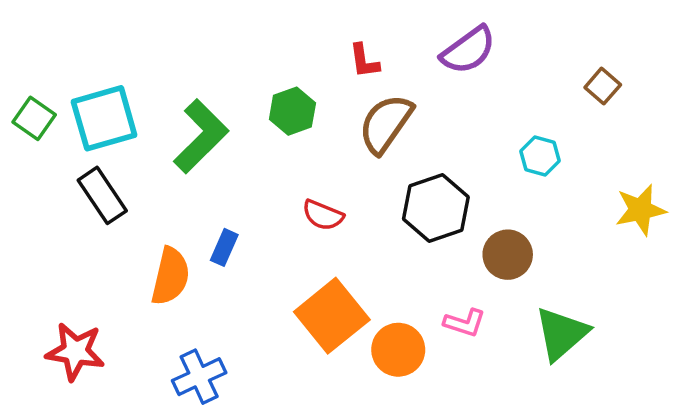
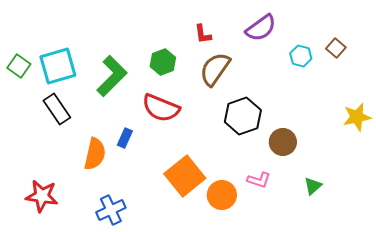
cyan hexagon: (540, 156) -> (301, 56), moved
red semicircle: (323, 215) -> (161, 108), moved, size x1.6
green triangle: (561, 334) -> (313, 186), size x0.6

